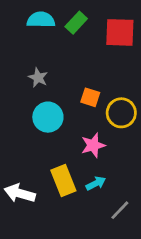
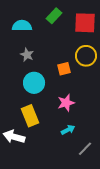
cyan semicircle: (41, 20) -> (22, 26), moved
orange square: (90, 97) -> (64, 69), turned -32
yellow circle: (121, 113) -> (86, 56), moved
yellow rectangle: (63, 181) -> (30, 116), moved

